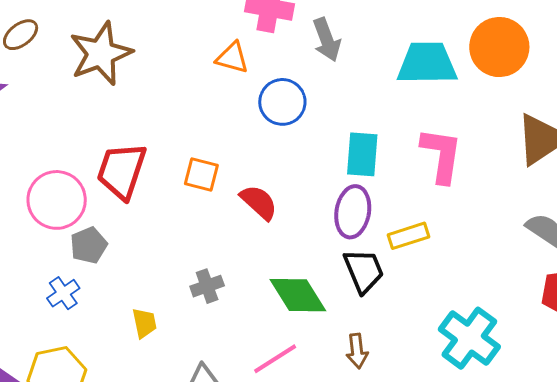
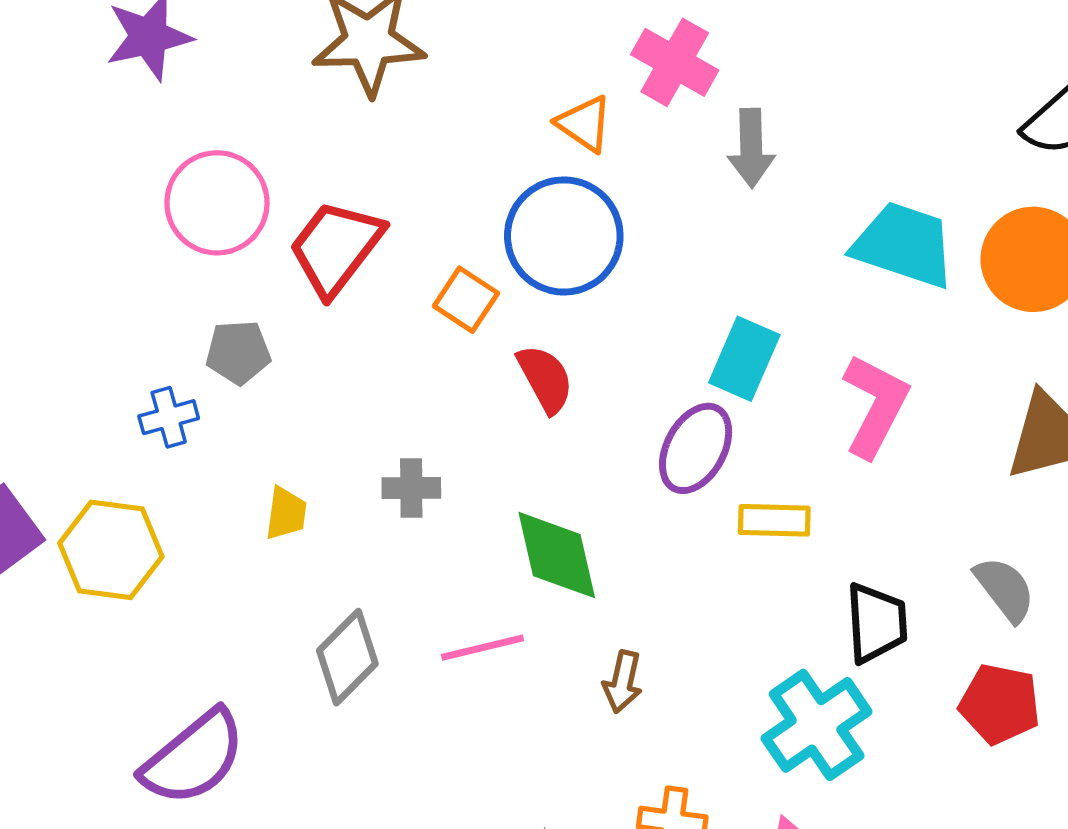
blue circle: (282, 102) -> (564, 236), moved, size x1.4
pink circle: (57, 200) -> (217, 203), moved
black trapezoid: (364, 271) -> (876, 623), moved

